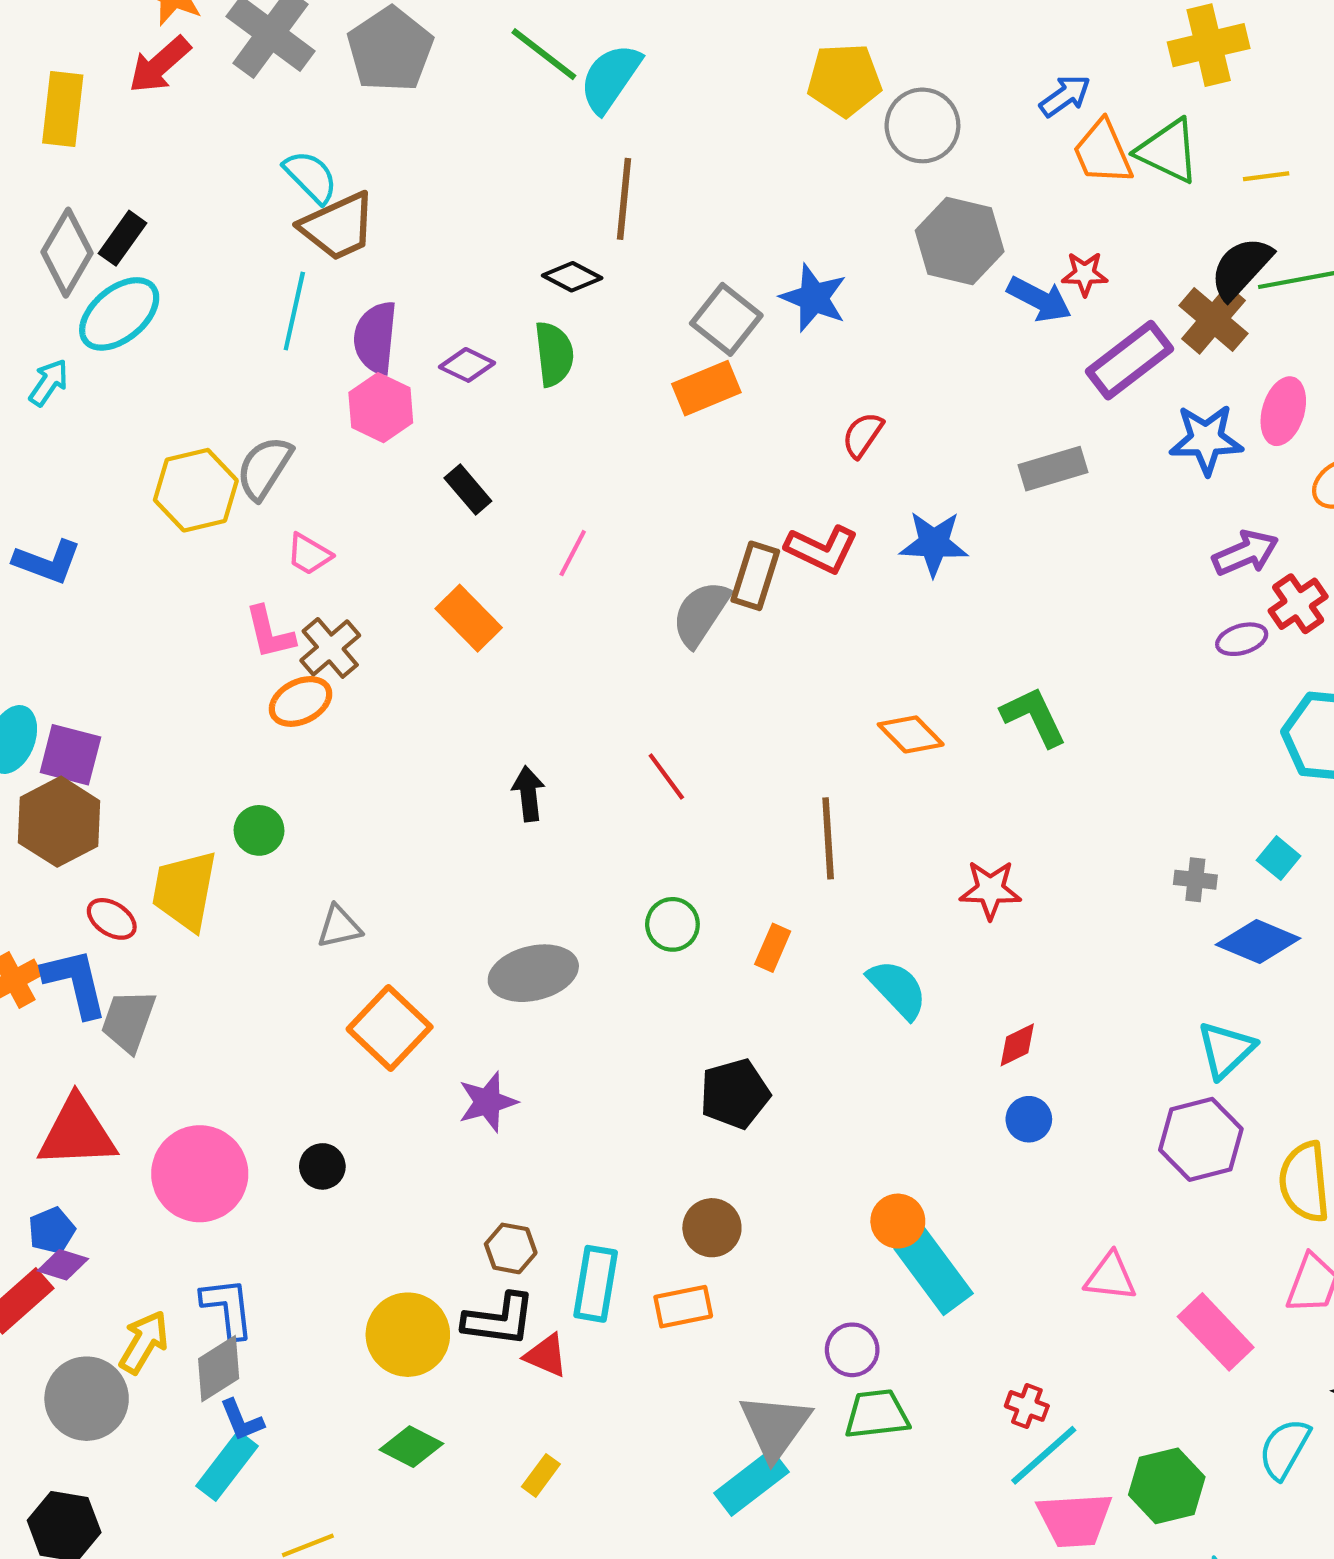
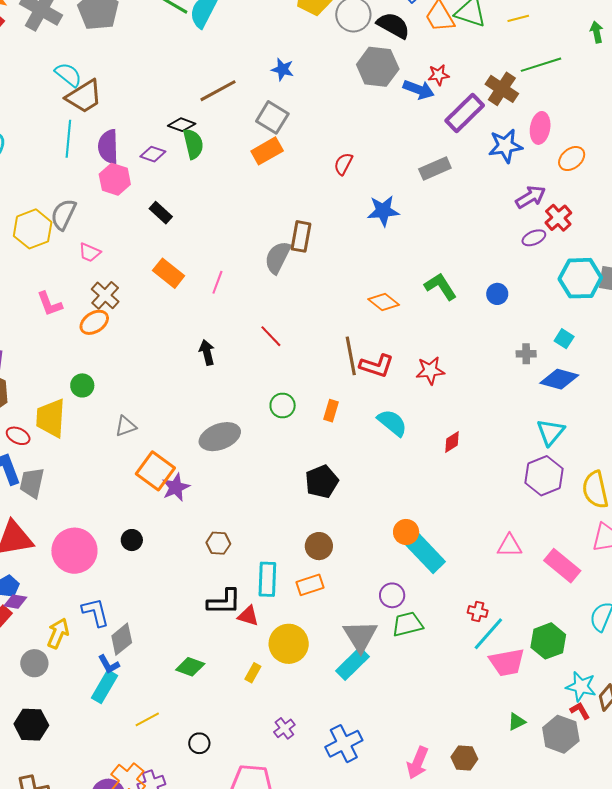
brown line: (624, 199) -> (218, 91), moved, turned 63
black semicircle: (1241, 268) -> (393, 25), moved, turned 84
black diamond: (572, 277) -> (182, 125), moved
blue star: (814, 298) -> (283, 69), moved, size x0.7
red L-shape: (822, 549) -> (377, 366), moved
pink line: (573, 553) -> (217, 282), moved
pink L-shape: (270, 633) -> (50, 304), moved
purple star: (488, 1102) -> (176, 487), moved
blue circle: (1029, 1119) -> (497, 294), moved
brown hexagon: (511, 1248) -> (218, 543), moved
yellow circle: (408, 1335) -> (289, 644), moved
gray diamond: (219, 1369) -> (122, 639), moved
gray circle: (87, 1399) -> (34, 663), size x0.7

